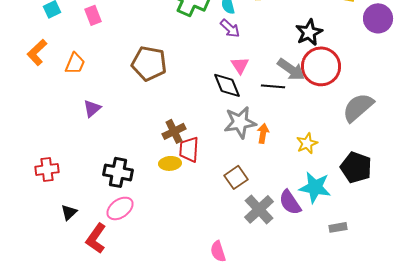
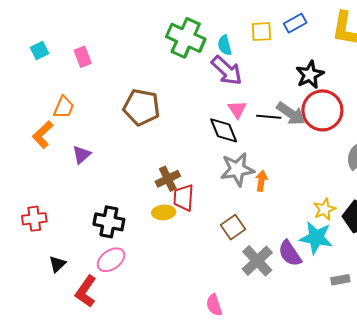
purple arrow: (230, 28) -> (227, 70), size x1.5
orange L-shape: (37, 52) -> (43, 135), moved
black line: (273, 86) -> (269, 117), moved
yellow star: (307, 143) -> (325, 209), moved

